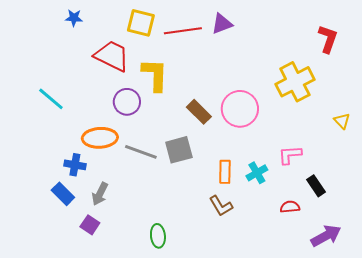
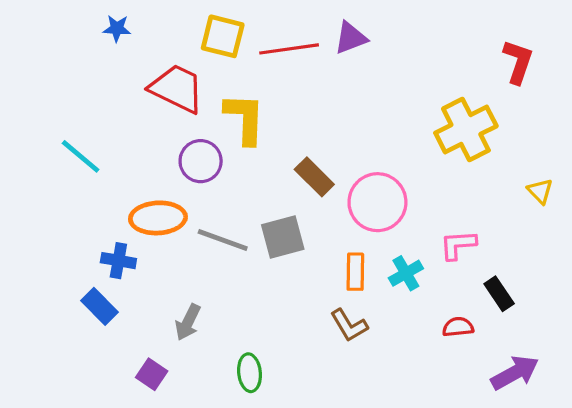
pink circle: (240, 109) -> (377, 202), moved
gray arrow: (100, 194) -> (188, 322), moved
purple square: (90, 225) -> (152, 374), moved

